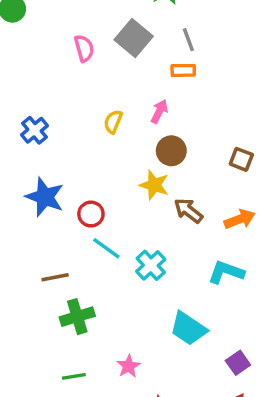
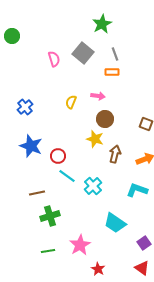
pink arrow: (159, 111) -> (98, 96), turned 72
brown arrow: (188, 211) -> (115, 154), turned 66
pink star: (129, 366) -> (80, 245), size x1.5

